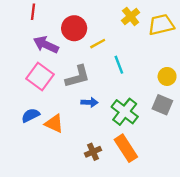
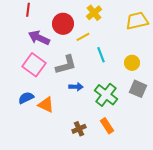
yellow cross: (131, 16) -> (94, 13), moved
yellow circle: (167, 76) -> (132, 63), moved
orange rectangle: (126, 148) -> (107, 126), size x0.7

